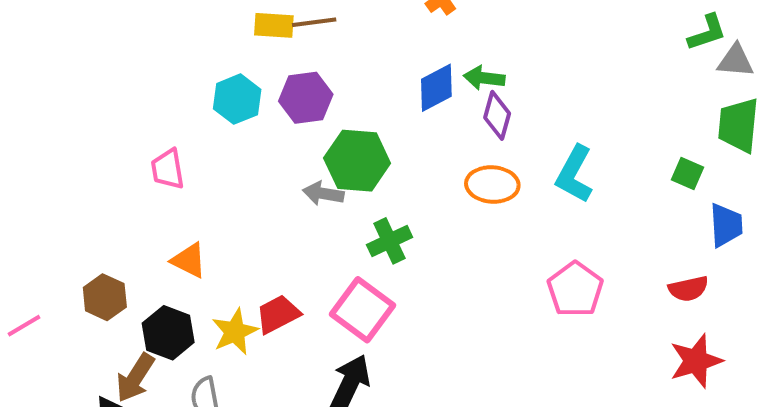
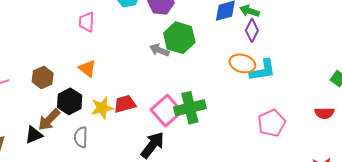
cyan L-shape: (574, 174) -> (263, 70), moved, turned -140
green cross: (390, 241) -> (190, 108), moved, size x1.4
red semicircle: (688, 289) -> (324, 113), moved

